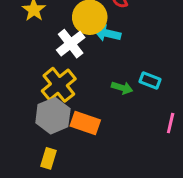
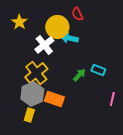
green arrow: (122, 88) -> (79, 75), turned -64
yellow rectangle: (49, 158) -> (29, 115), moved

